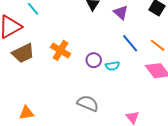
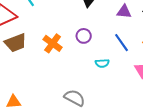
purple triangle: (121, 12) -> (124, 12), moved, turned -42
purple circle: (94, 60) -> (84, 36), moved

